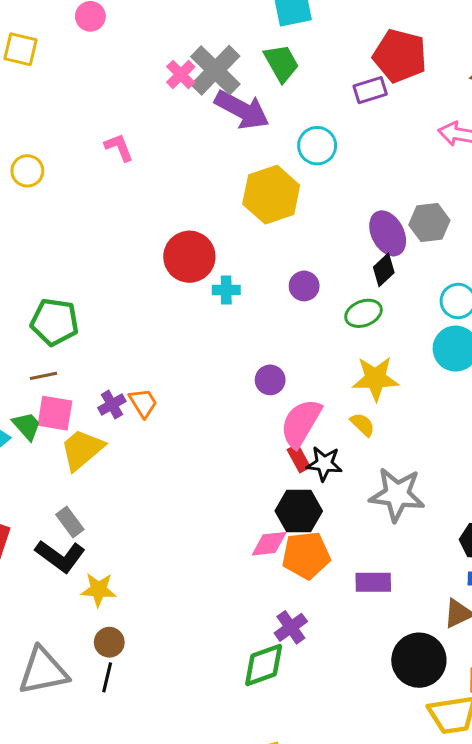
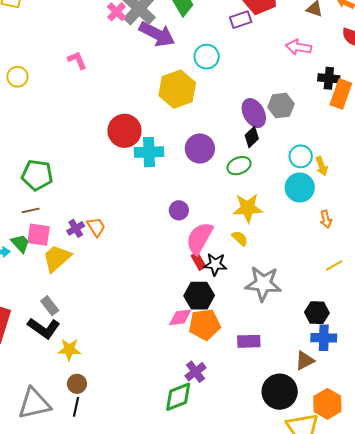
purple circle: (304, 286) -> (200, 148), size x1.5
cyan cross: (226, 290) -> (149, 152), size x1.6

